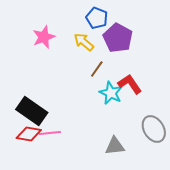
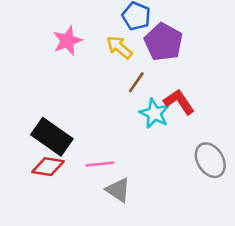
pink line: (50, 133) -> (100, 164), moved
gray triangle: (115, 146) -> (118, 190), moved, turned 40

